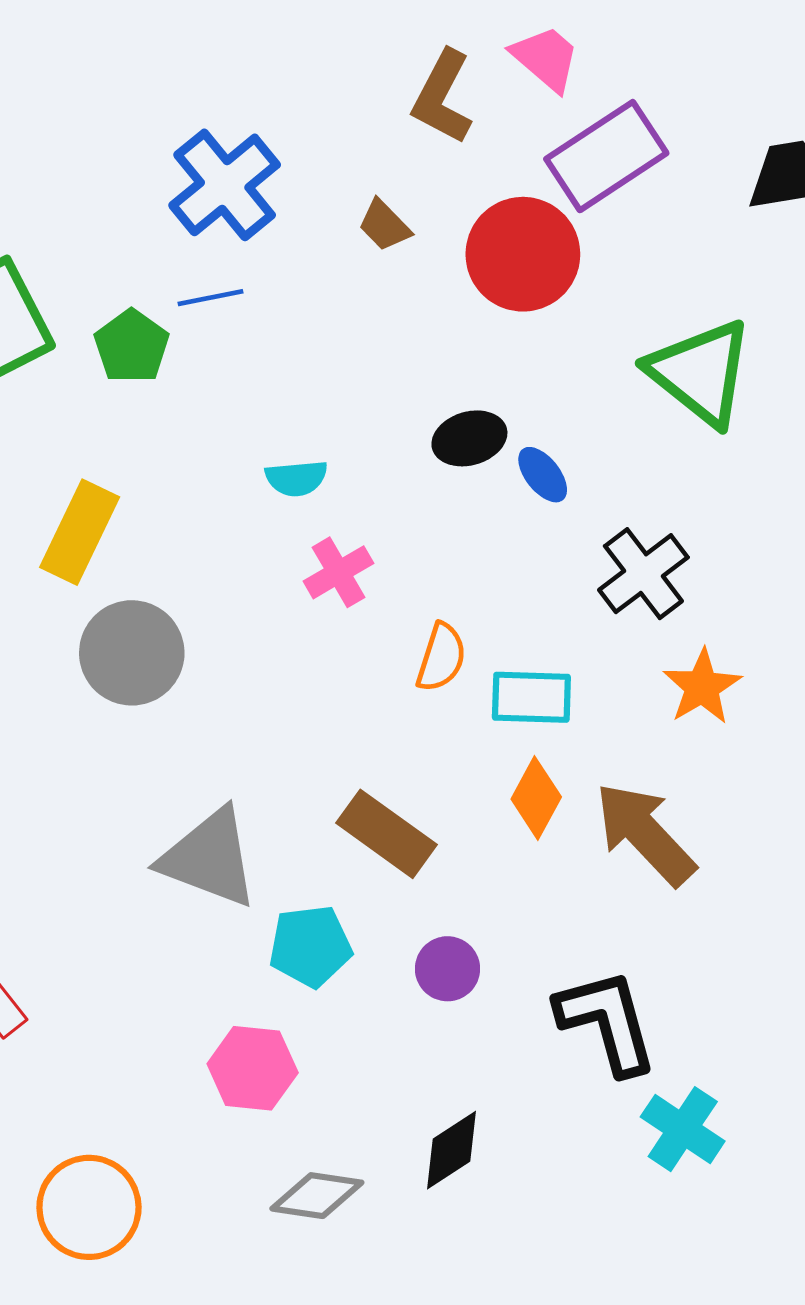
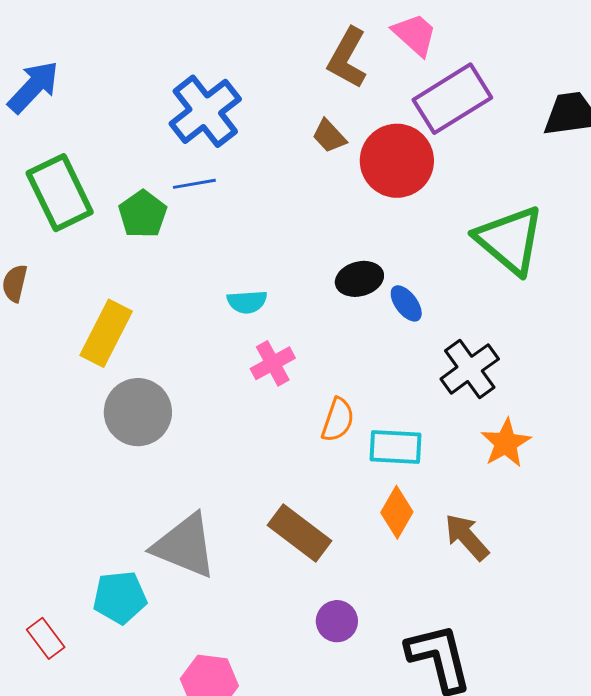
brown trapezoid: (384, 225) -> (329, 136), moved
brown arrow: (645, 834) -> (467, 537), size x0.7
cyan pentagon: (310, 946) -> (120, 597), moved

